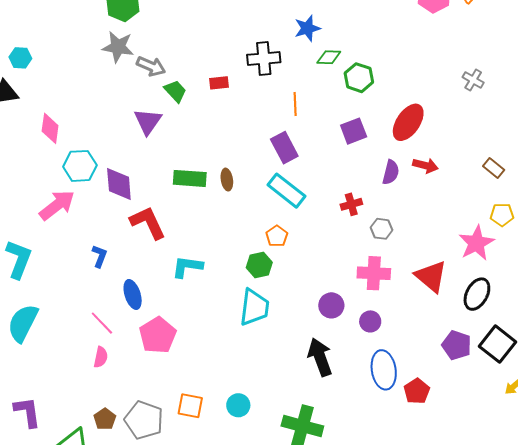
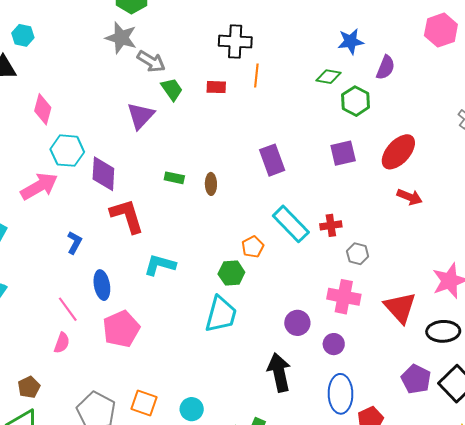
blue star: (307, 28) -> (351, 41), moved
black cross: (264, 59) -> (235, 42), moved
orange line: (295, 104) -> (256, 75), moved
purple semicircle: (391, 172) -> (386, 67), moved
green rectangle: (190, 178) -> (174, 178), size x0.6
cyan rectangle: (286, 191) -> (291, 224), moved
black ellipse: (477, 294) -> (443, 331), turned 52
brown pentagon: (105, 419) -> (29, 387), moved

